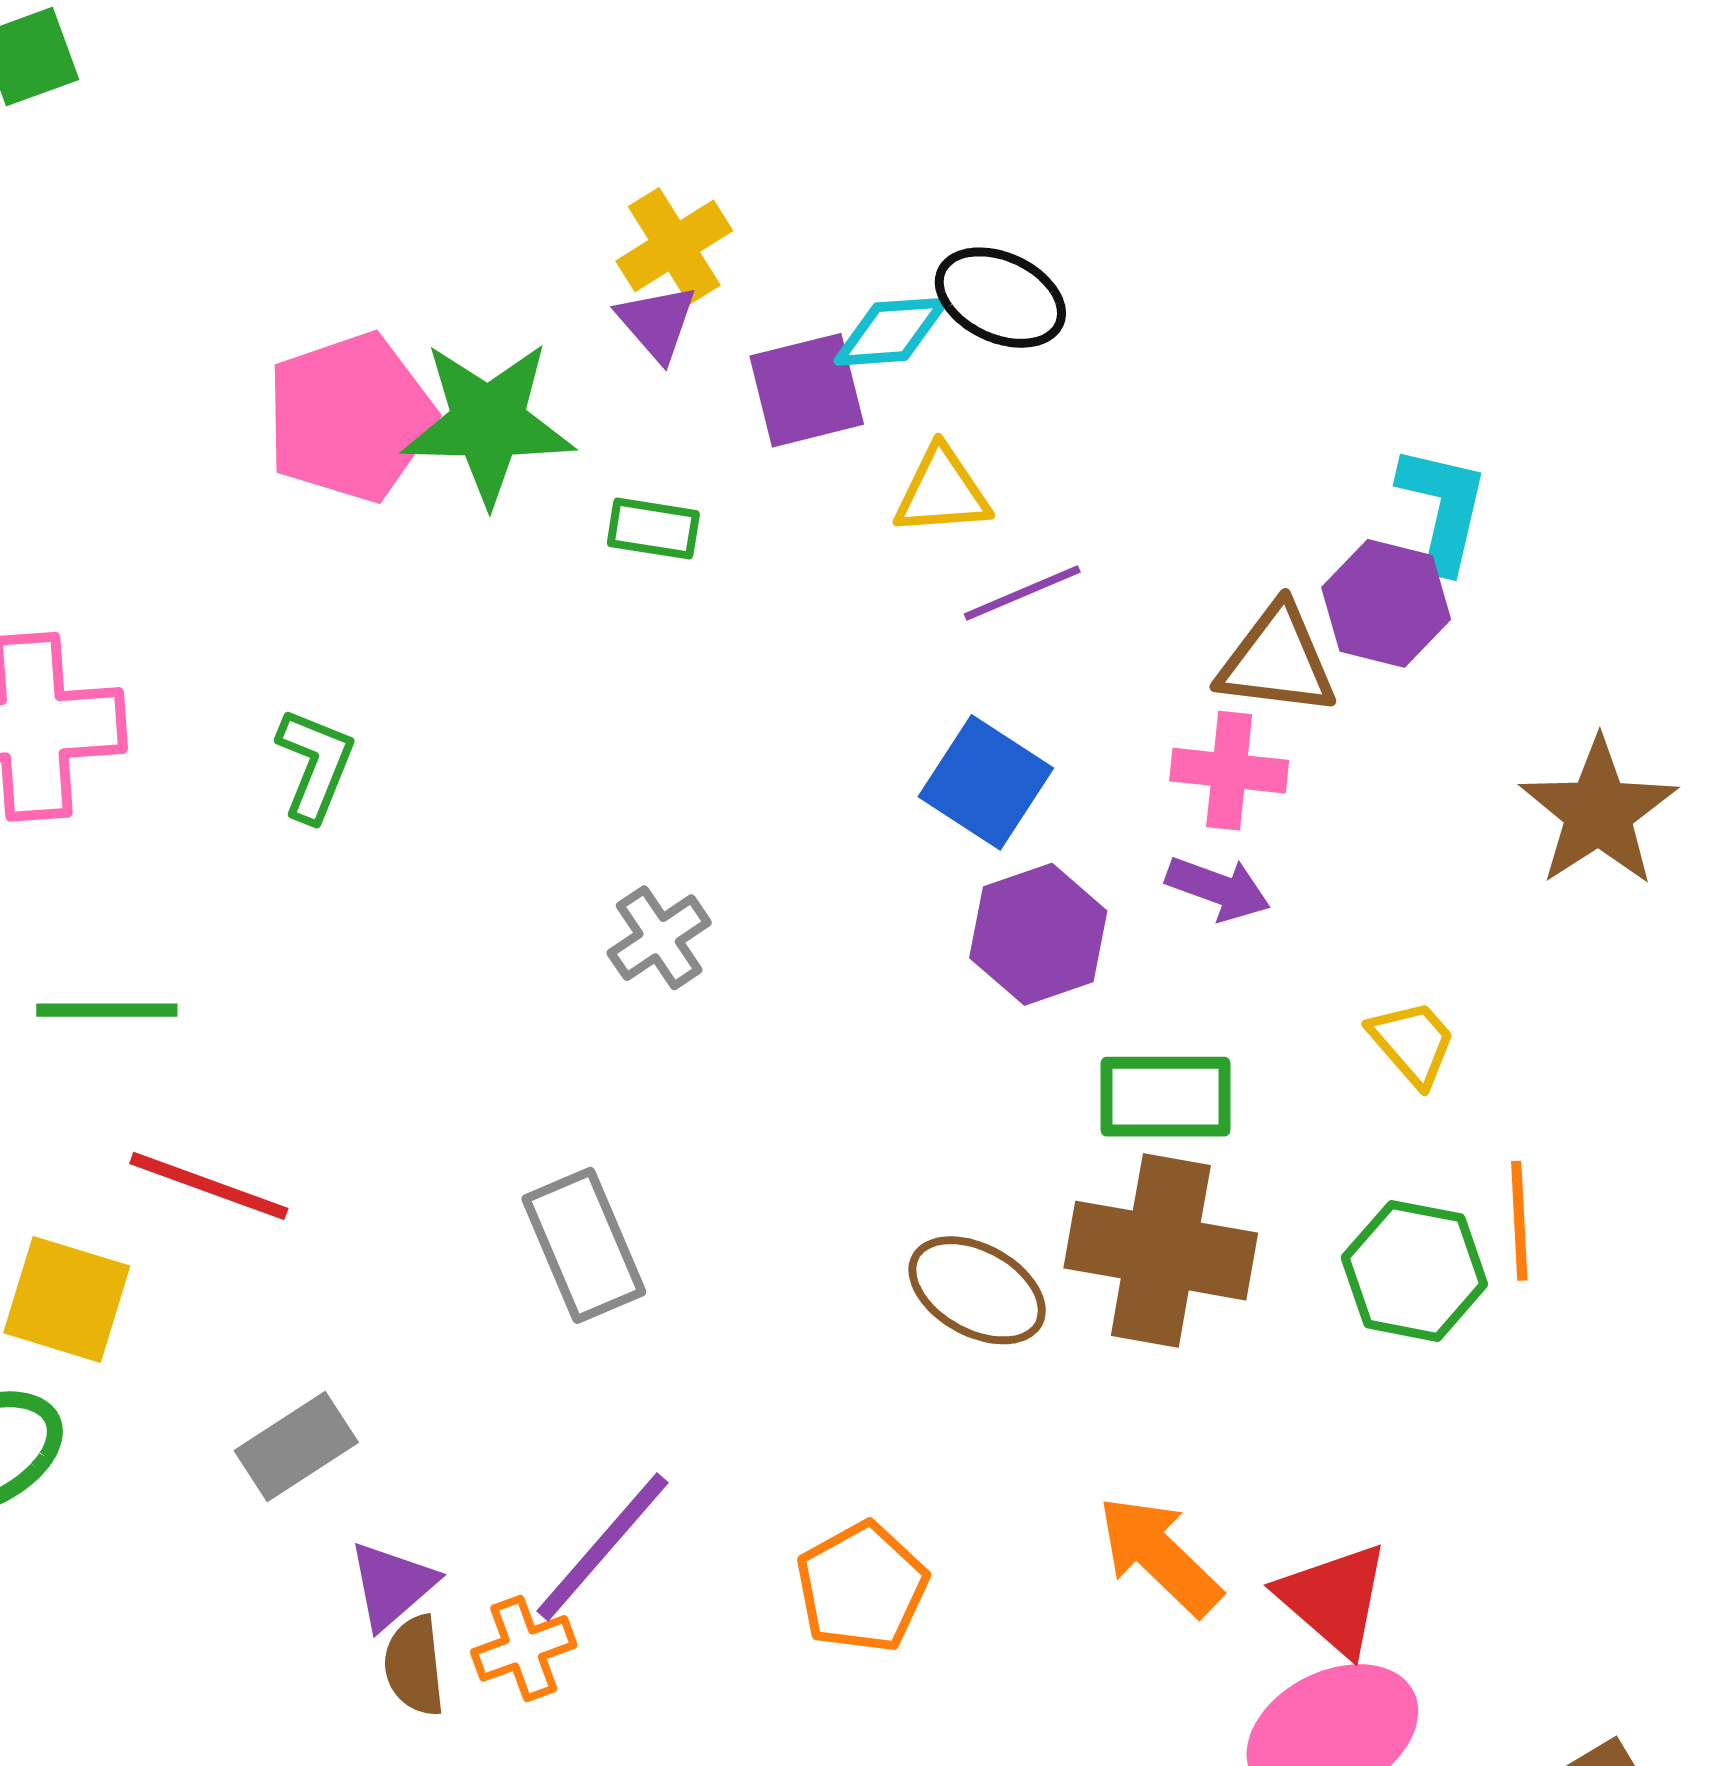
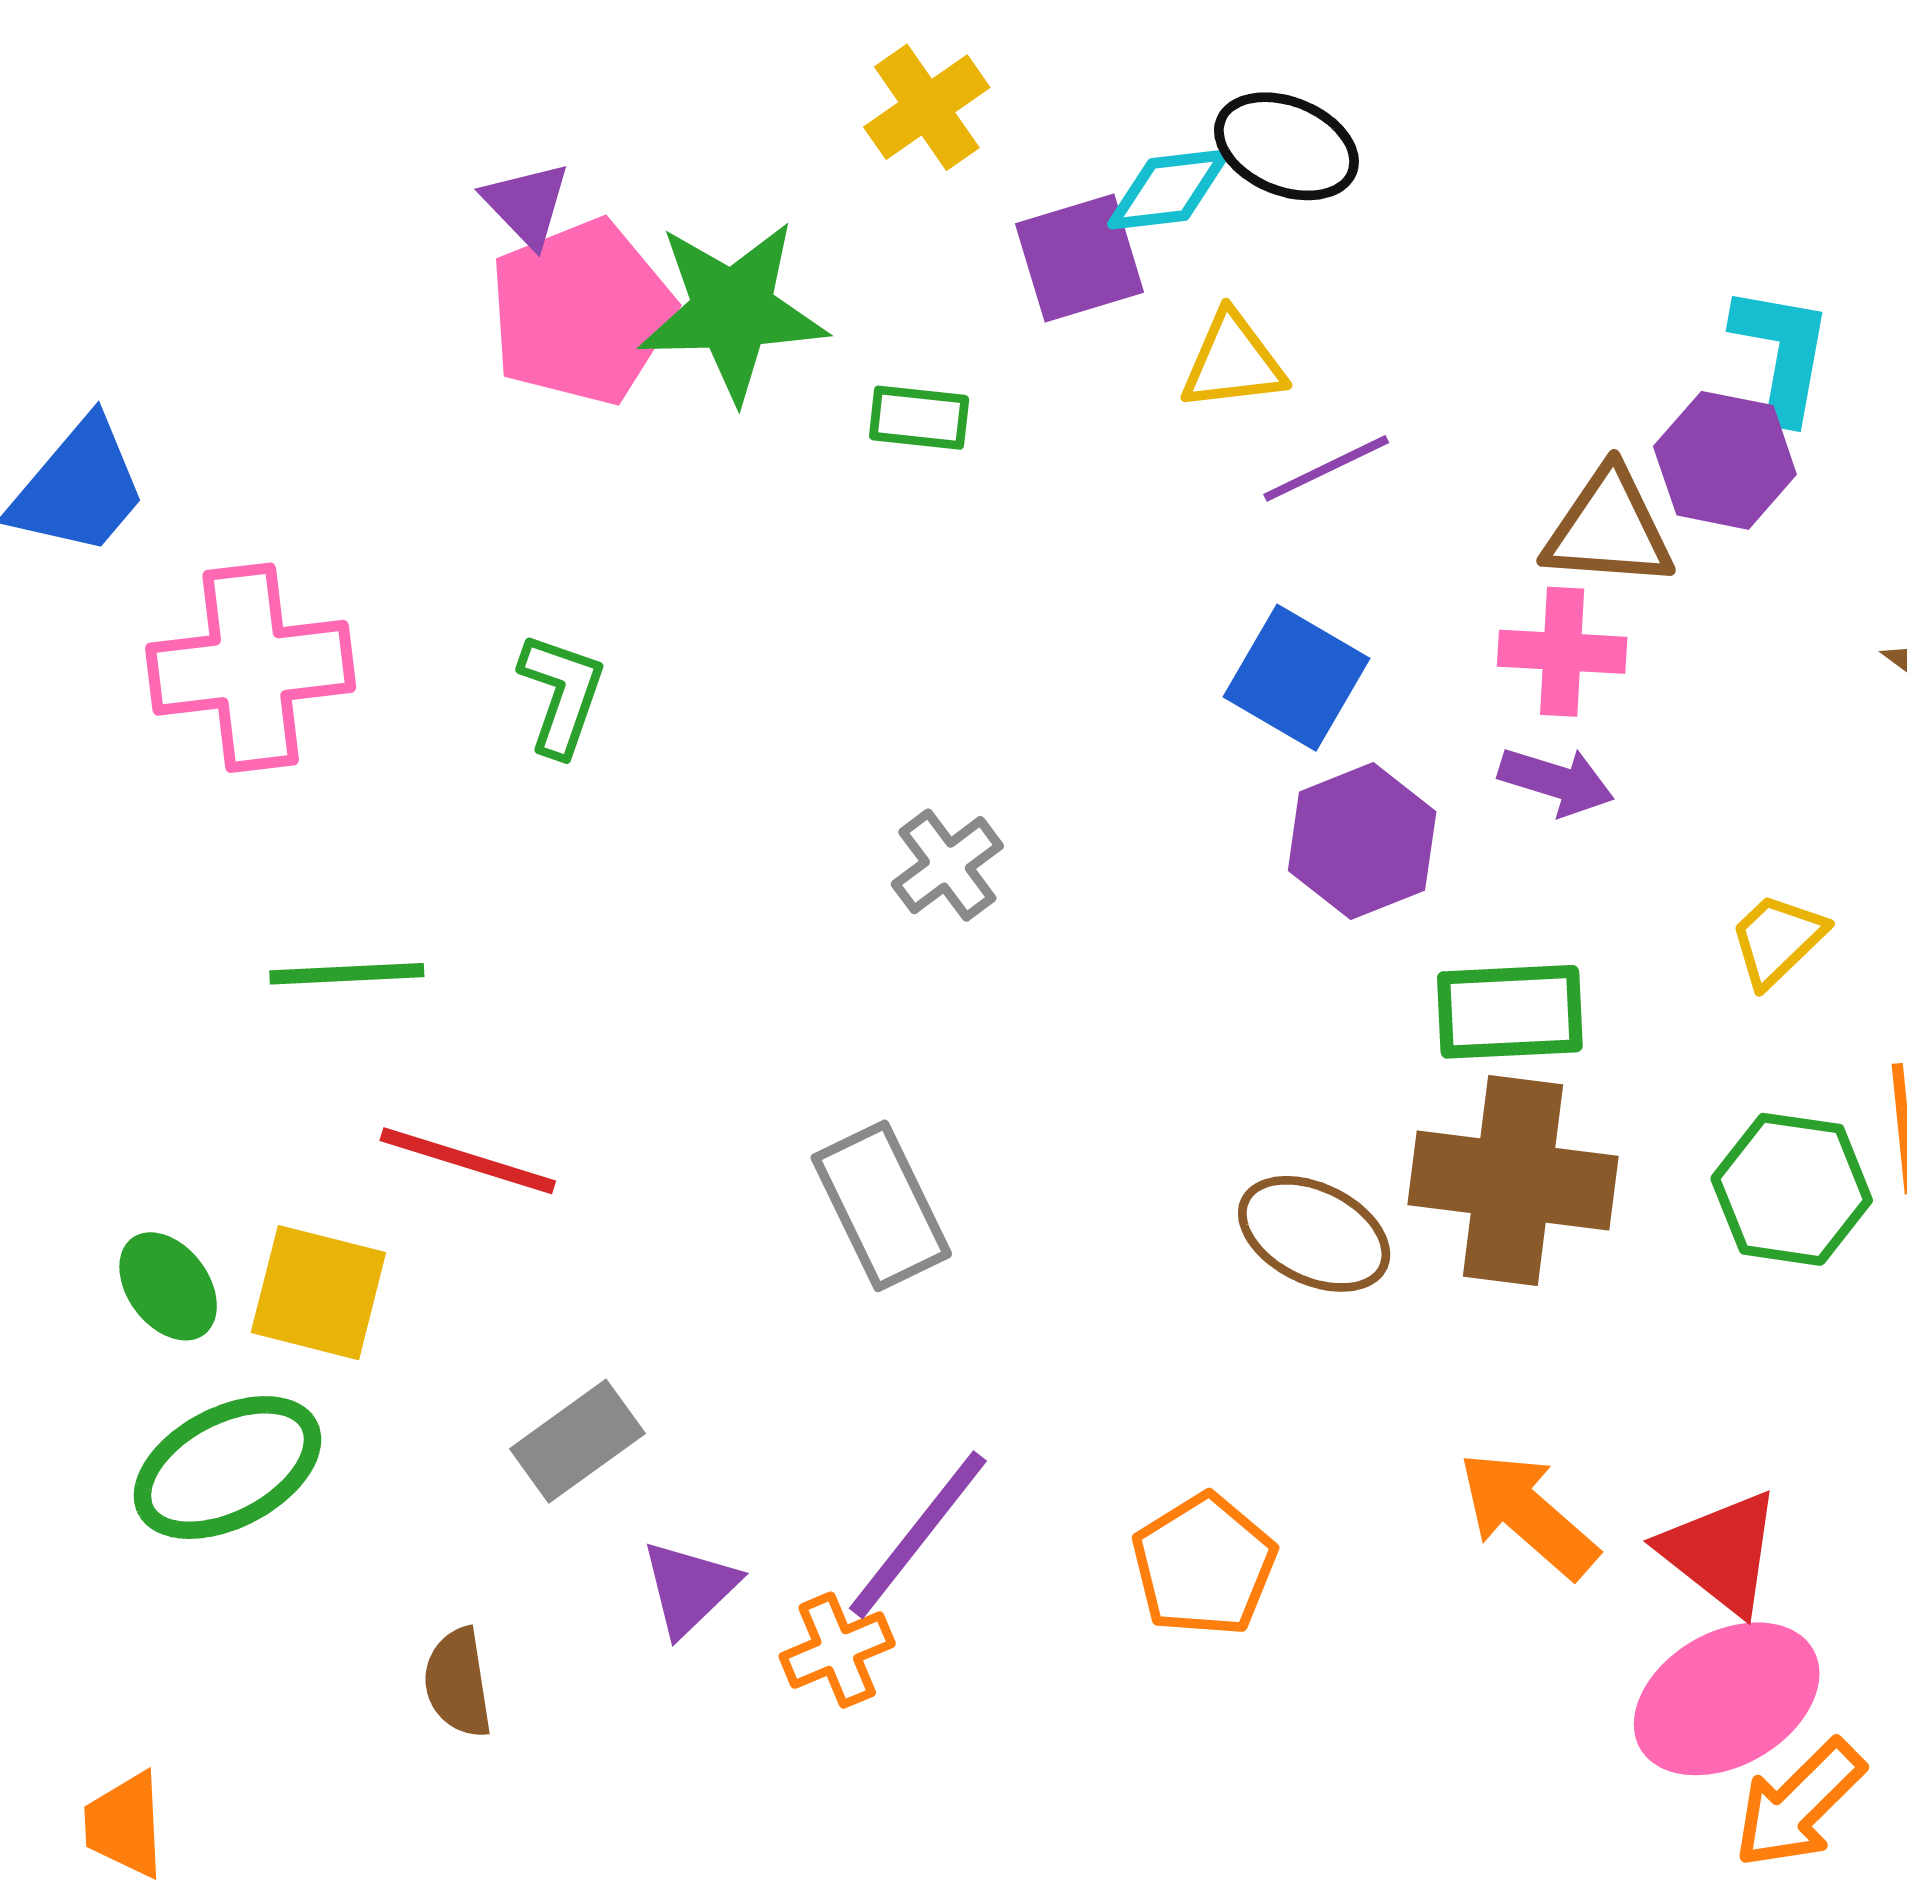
purple triangle: (657, 323) -> (526, 204), moved
yellow trapezoid: (1412, 1043) -> (1777, 940), turned -90
brown semicircle: (414, 1666) -> (458, 1683), moved

